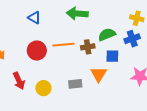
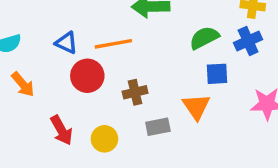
blue triangle: (34, 18) -> (66, 43), moved
orange line: (63, 45) -> (113, 44), moved
brown cross: (88, 47) -> (135, 92), moved

